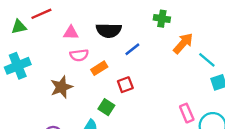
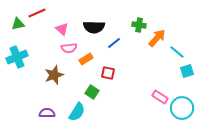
green cross: (162, 19) -> (139, 25), moved
pink triangle: (71, 33) -> (62, 29), turned 40
red square: (125, 85) -> (108, 73), turned 32
pink rectangle: (187, 113) -> (160, 97), turned -35

